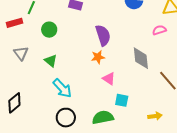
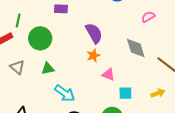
green circle: (49, 30) -> (40, 38), size x1.5
green triangle: (51, 61) -> (48, 69), turned -40
yellow arrow: (155, 116) -> (158, 93), moved

